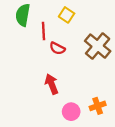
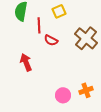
yellow square: (67, 15) -> (59, 11), turned 32
red arrow: (52, 84) -> (26, 62), moved

